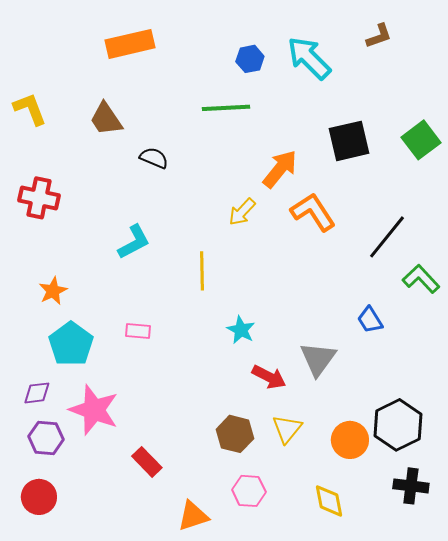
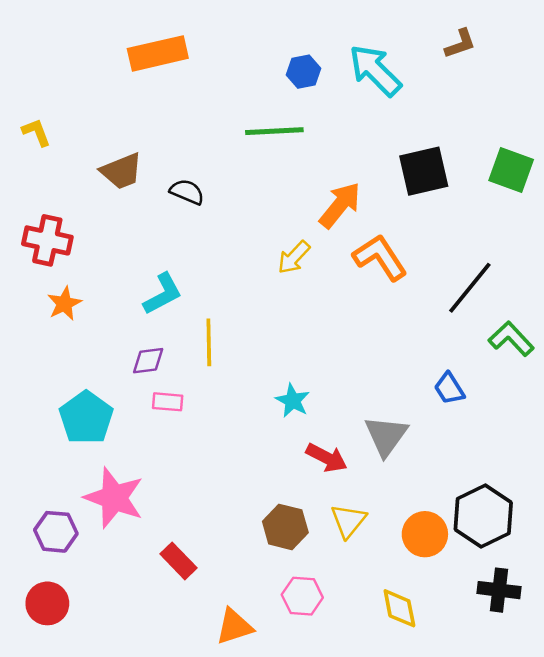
yellow L-shape: (30, 109) -> (36, 132), size x0.7
brown trapezoid: (106, 119) -> (121, 171), moved, turned -78
green square: (421, 140) -> (511, 170), turned -33
yellow line: (202, 271) -> (209, 342), moved
orange star: (53, 291) -> (64, 304), moved
purple diamond: (37, 393) -> (148, 361), moved

